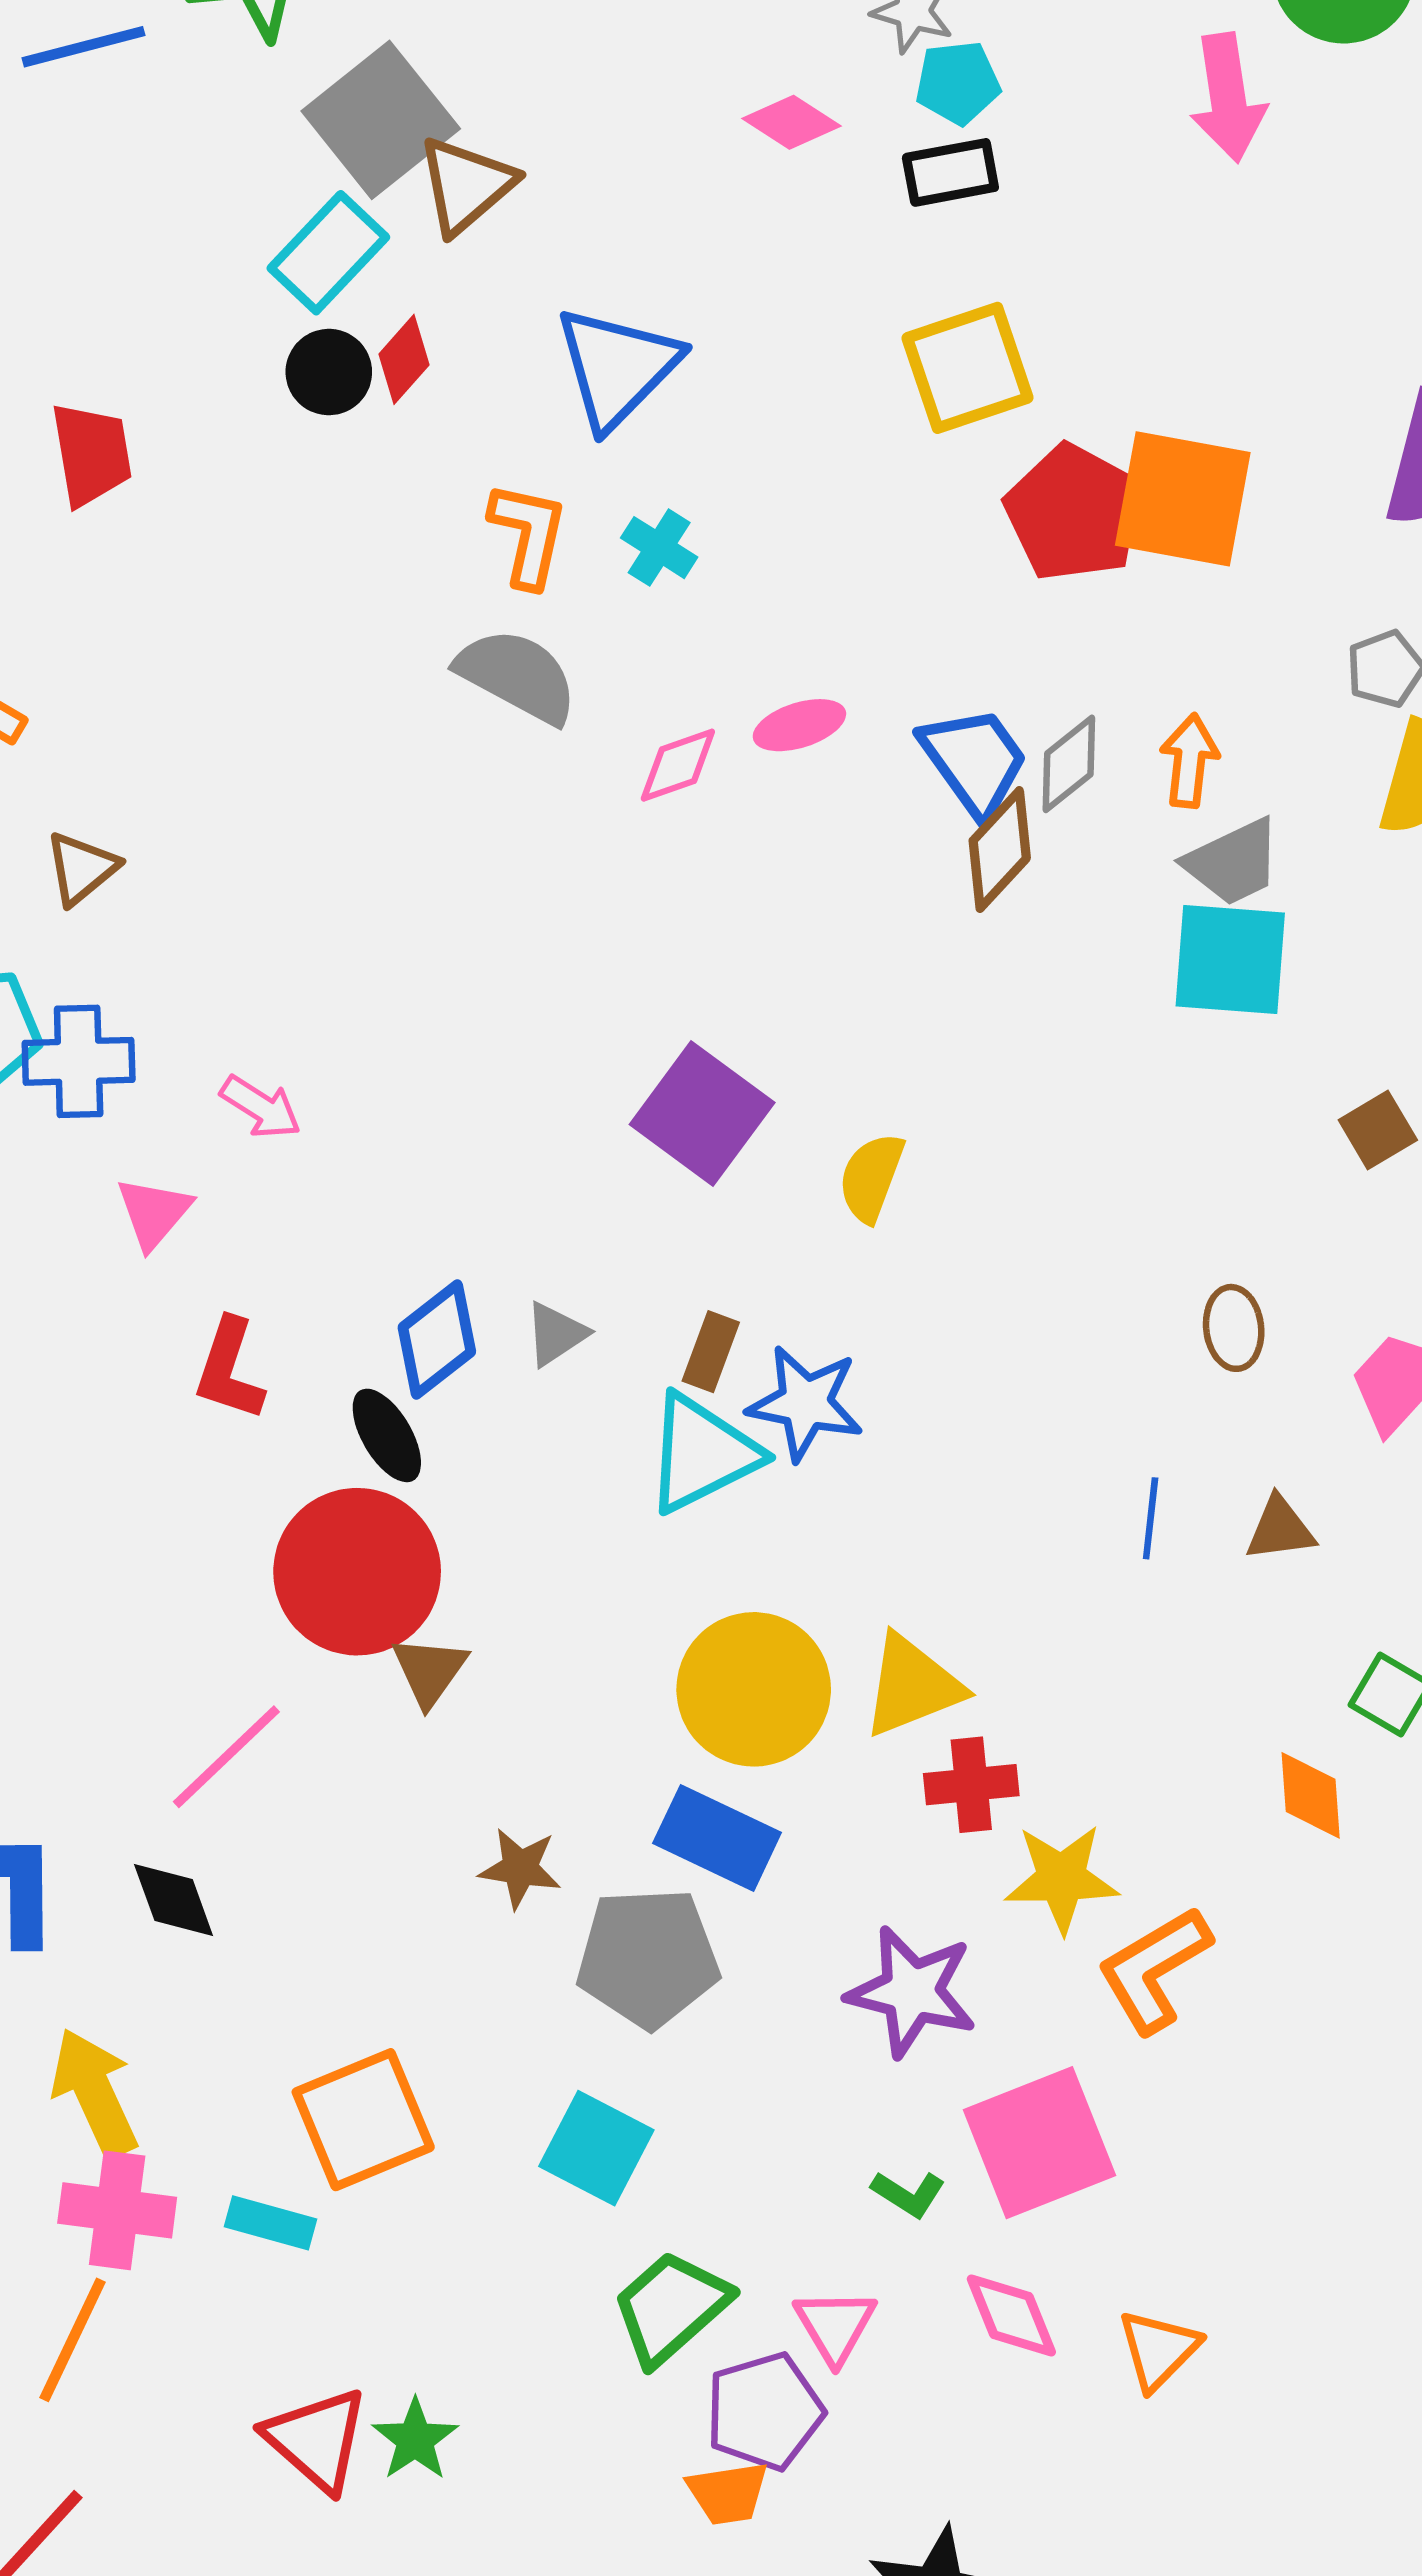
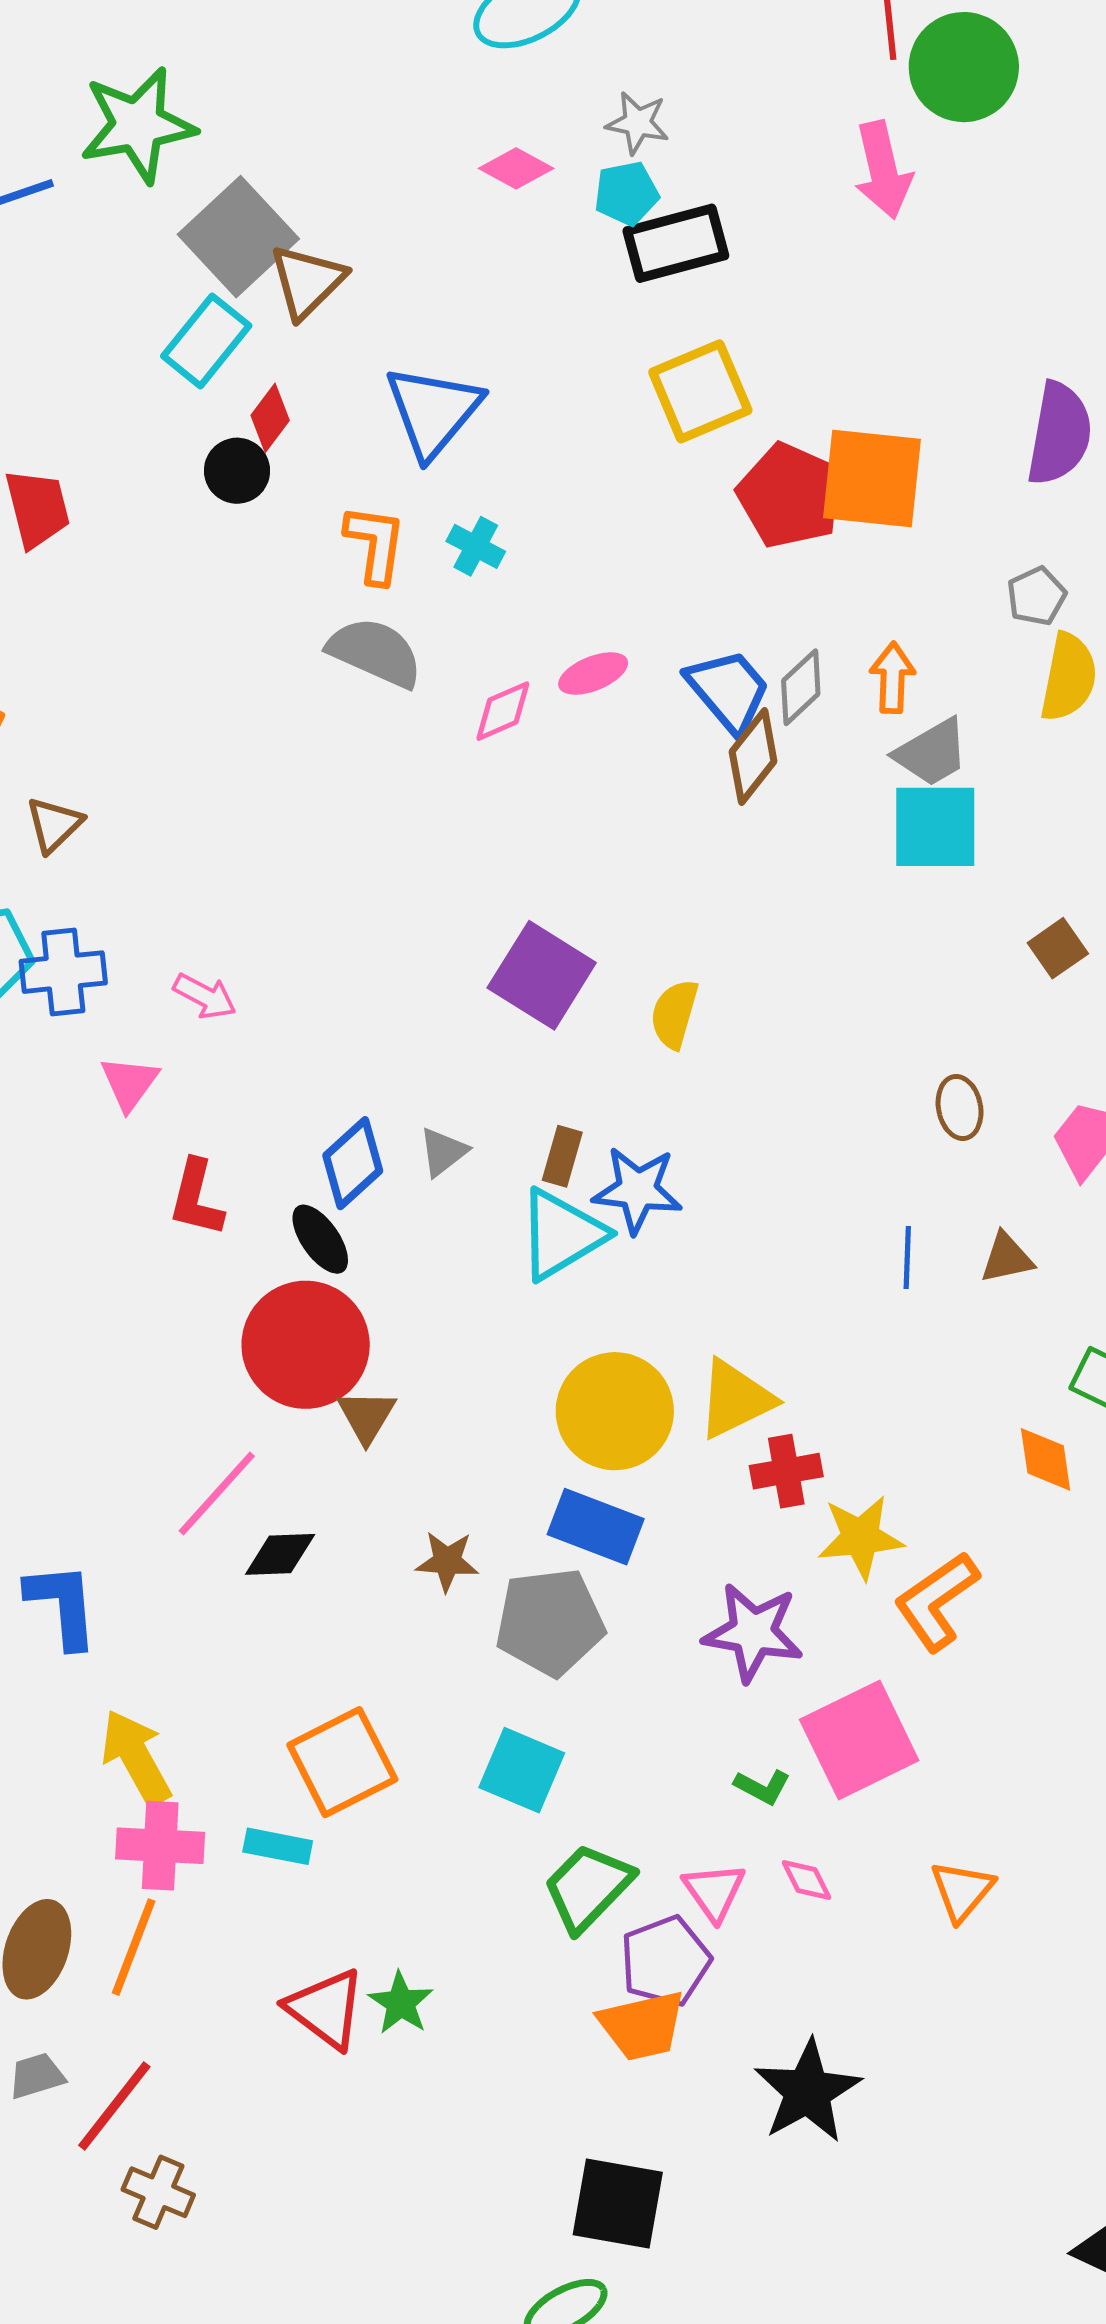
cyan pentagon: (958, 83) -> (626, 193), moved
pink diamond: (792, 122) -> (516, 168), moved
black rectangle: (950, 172) -> (676, 243), size x1.4
black circle: (329, 372) -> (237, 471), moved
black diamond: (174, 1900) -> (280, 1554), moved, turned -68
pink diamond: (1011, 2315) -> (806, 1880), moved, size x0.7
orange trapezoid: (728, 2493) -> (642, 2025), size x1.4

